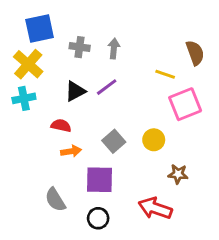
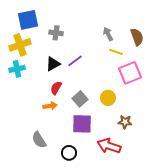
gray arrow: (114, 48) -> (108, 34), moved, turned -32
yellow cross: (28, 64) -> (20, 45), turned 30
red semicircle: (61, 126) -> (56, 88), moved, turned -72
purple square: (100, 180) -> (82, 124), moved

